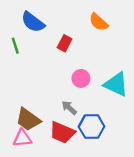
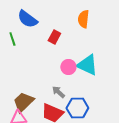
orange semicircle: (99, 22) -> (83, 19), turned 54
cyan triangle: (116, 84) -> (87, 65), moved
brown trapezoid: (28, 119) -> (23, 102), turned 100

